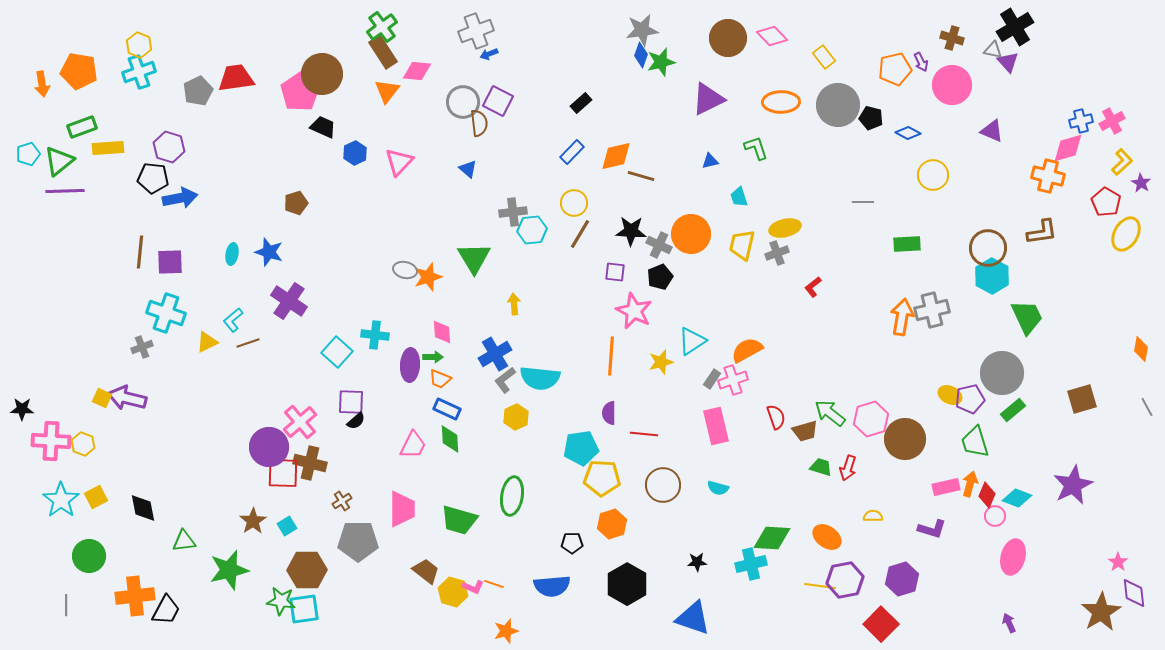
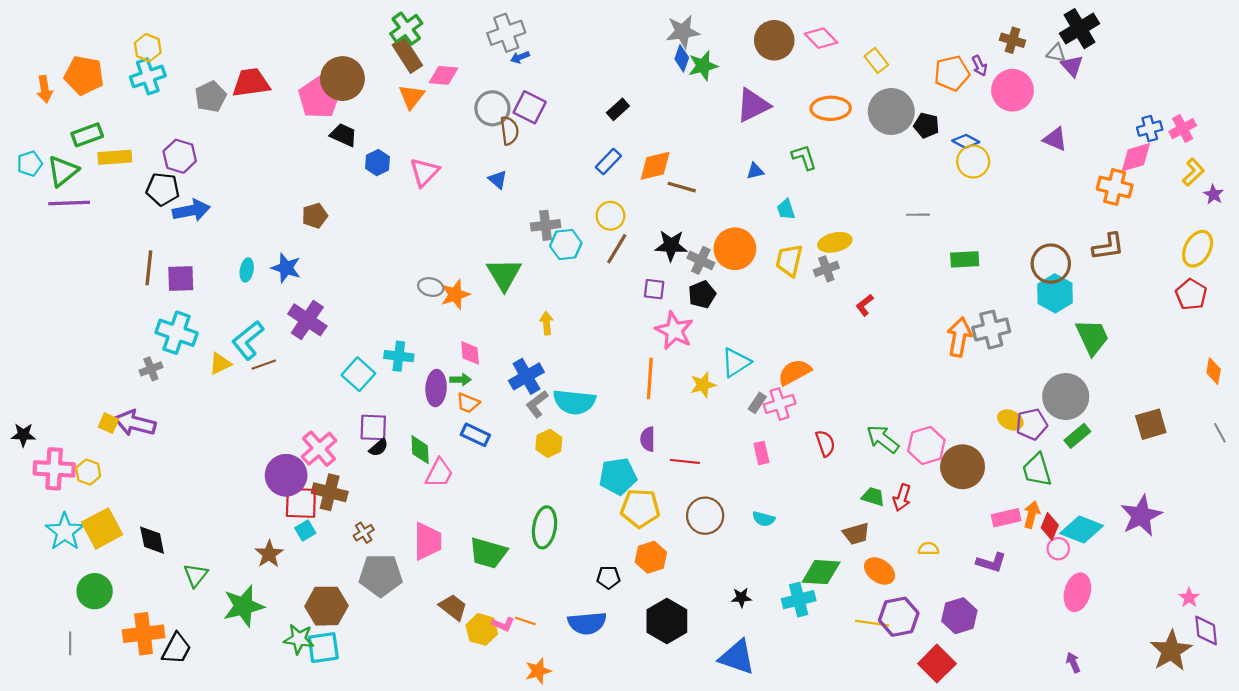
yellow circle: (933, 175) -> (973, 161), moved
red pentagon: (1106, 202) -> (1191, 294), moved
cyan L-shape: (233, 320) -> (248, 340), size x1.5
pink rectangle: (716, 426) -> (761, 453), size x0.6
brown trapezoid: (805, 431) -> (856, 534), moved
green diamond: (450, 439) -> (420, 450), moved
yellow square: (96, 497) -> (102, 528), size x1.6
cyan diamond: (1017, 498) -> (1082, 530), size x1.4
cyan square: (287, 526) -> (305, 531), moved
green triangle: (184, 541) -> (196, 575), turned -45

